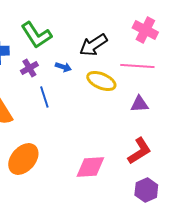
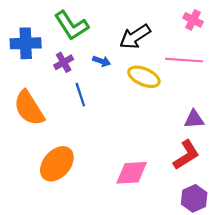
pink cross: (145, 30) -> (193, 20), size x0.7
purple triangle: (139, 104) -> (194, 119), moved

